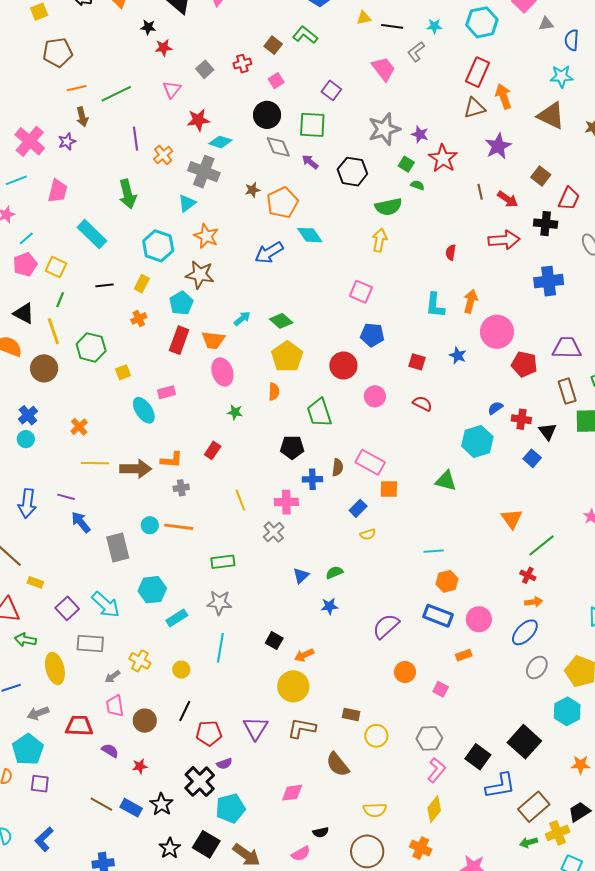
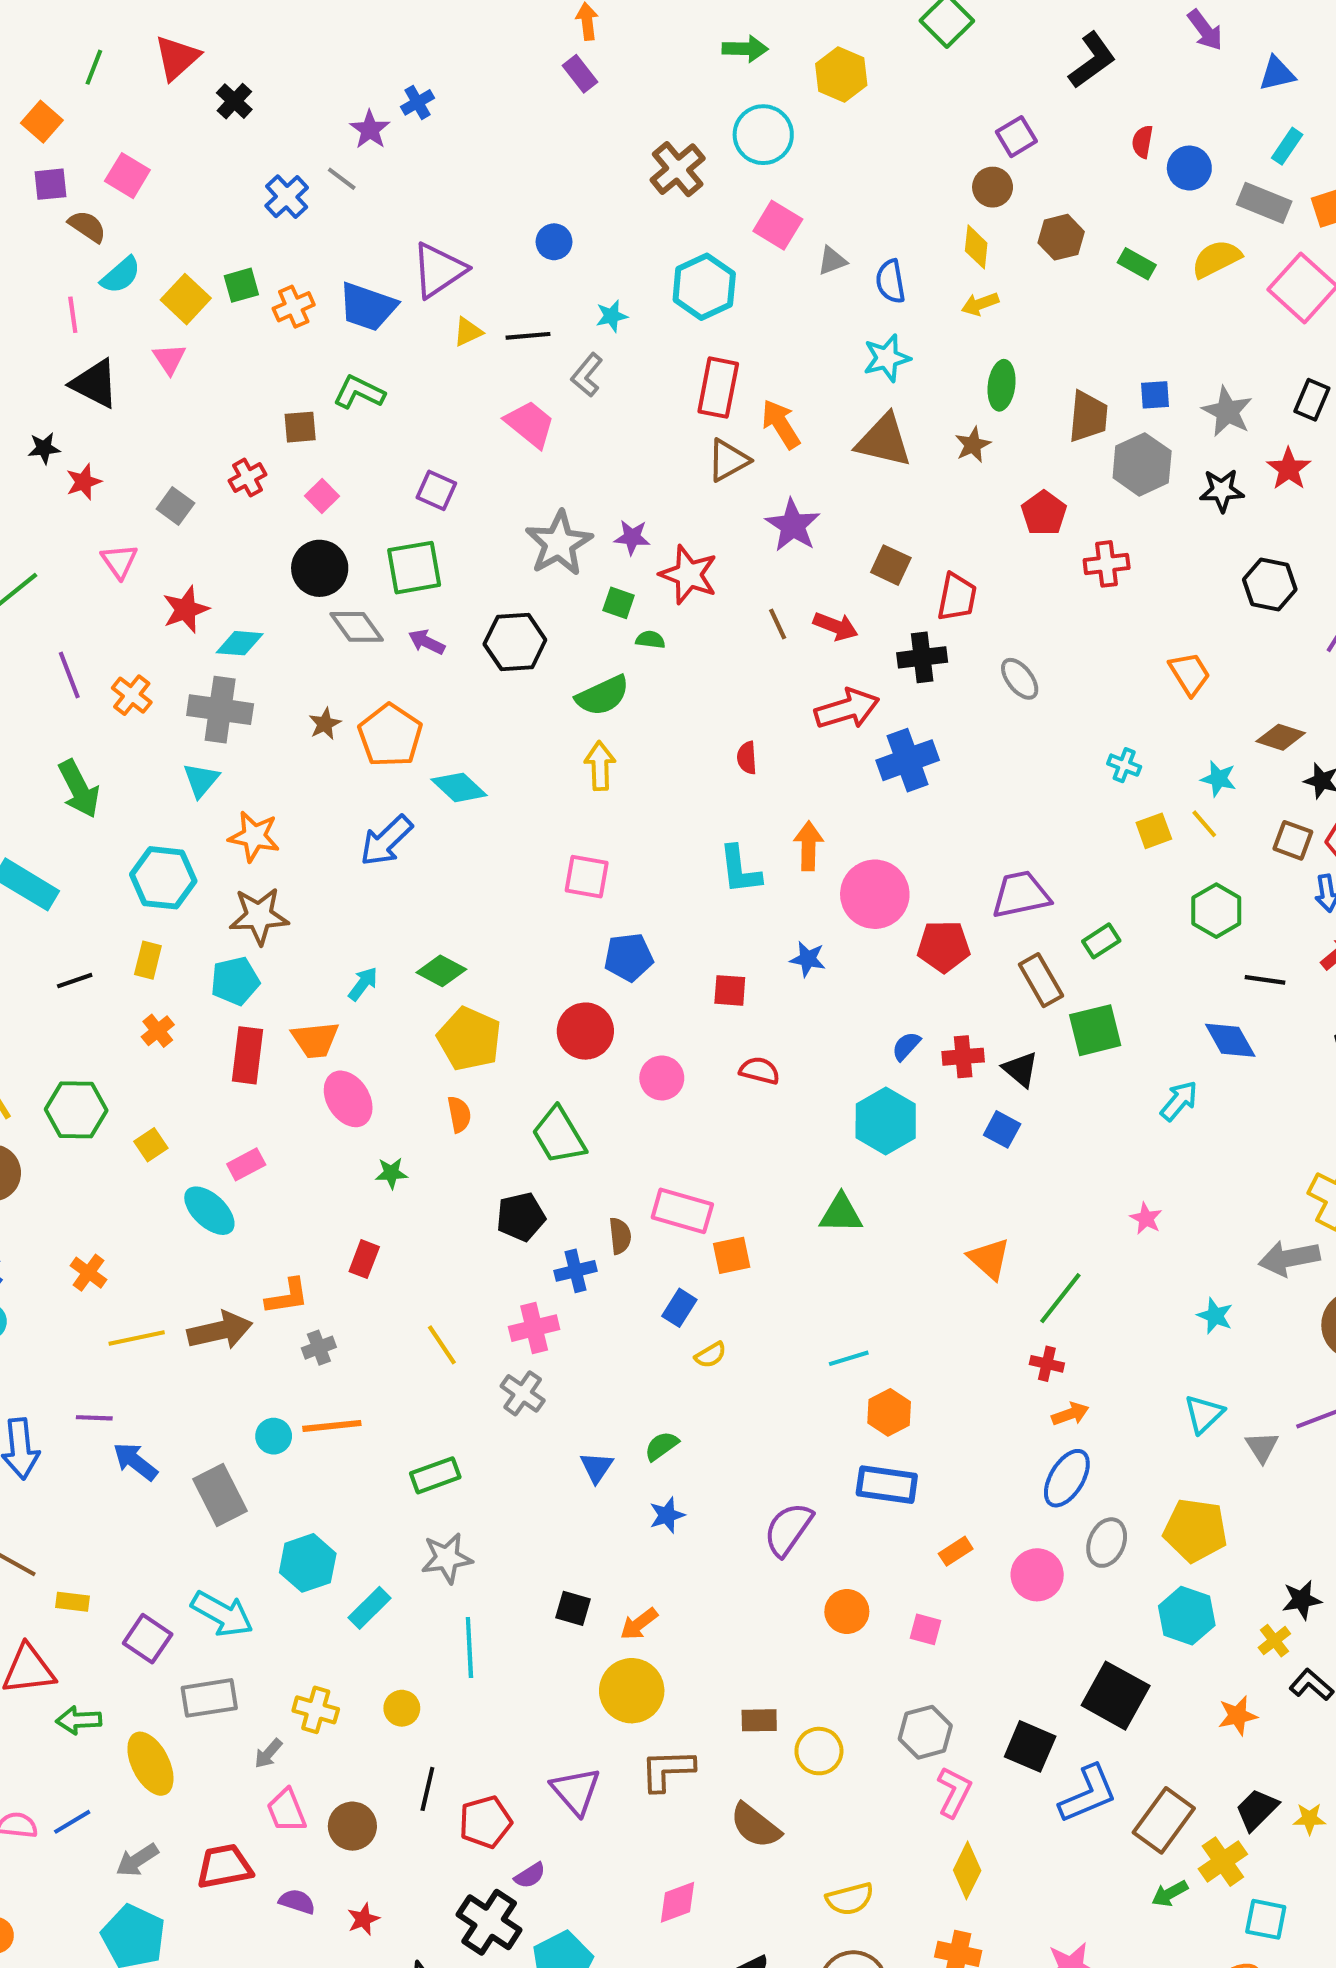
brown square: (273, 45) -> (300, 427), turned -30
blue cross: (549, 281) -> (908, 760), moved
cyan pentagon: (181, 303) -> (235, 981), turned 30
pink circle: (479, 619) -> (1037, 1575), moved

